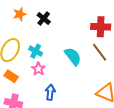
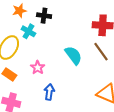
black cross: (44, 18) -> (44, 16), turned -32
cyan cross: (36, 51) -> (28, 31), moved

